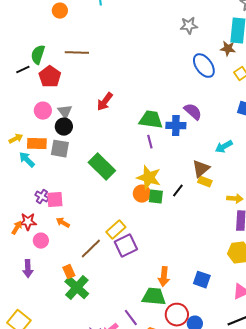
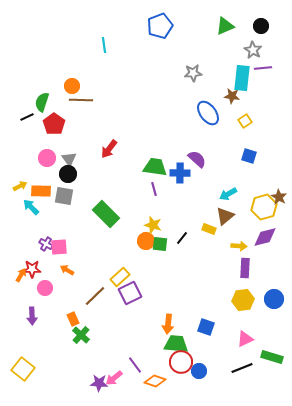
orange circle: (60, 11) -> (72, 86), moved
brown triangle: (201, 169) -> (225, 216), moved
yellow star: (149, 178) -> (153, 225), size x0.7
green cross: (77, 288) -> (81, 335), size x0.7
green trapezoid: (154, 297) -> (176, 344), moved

